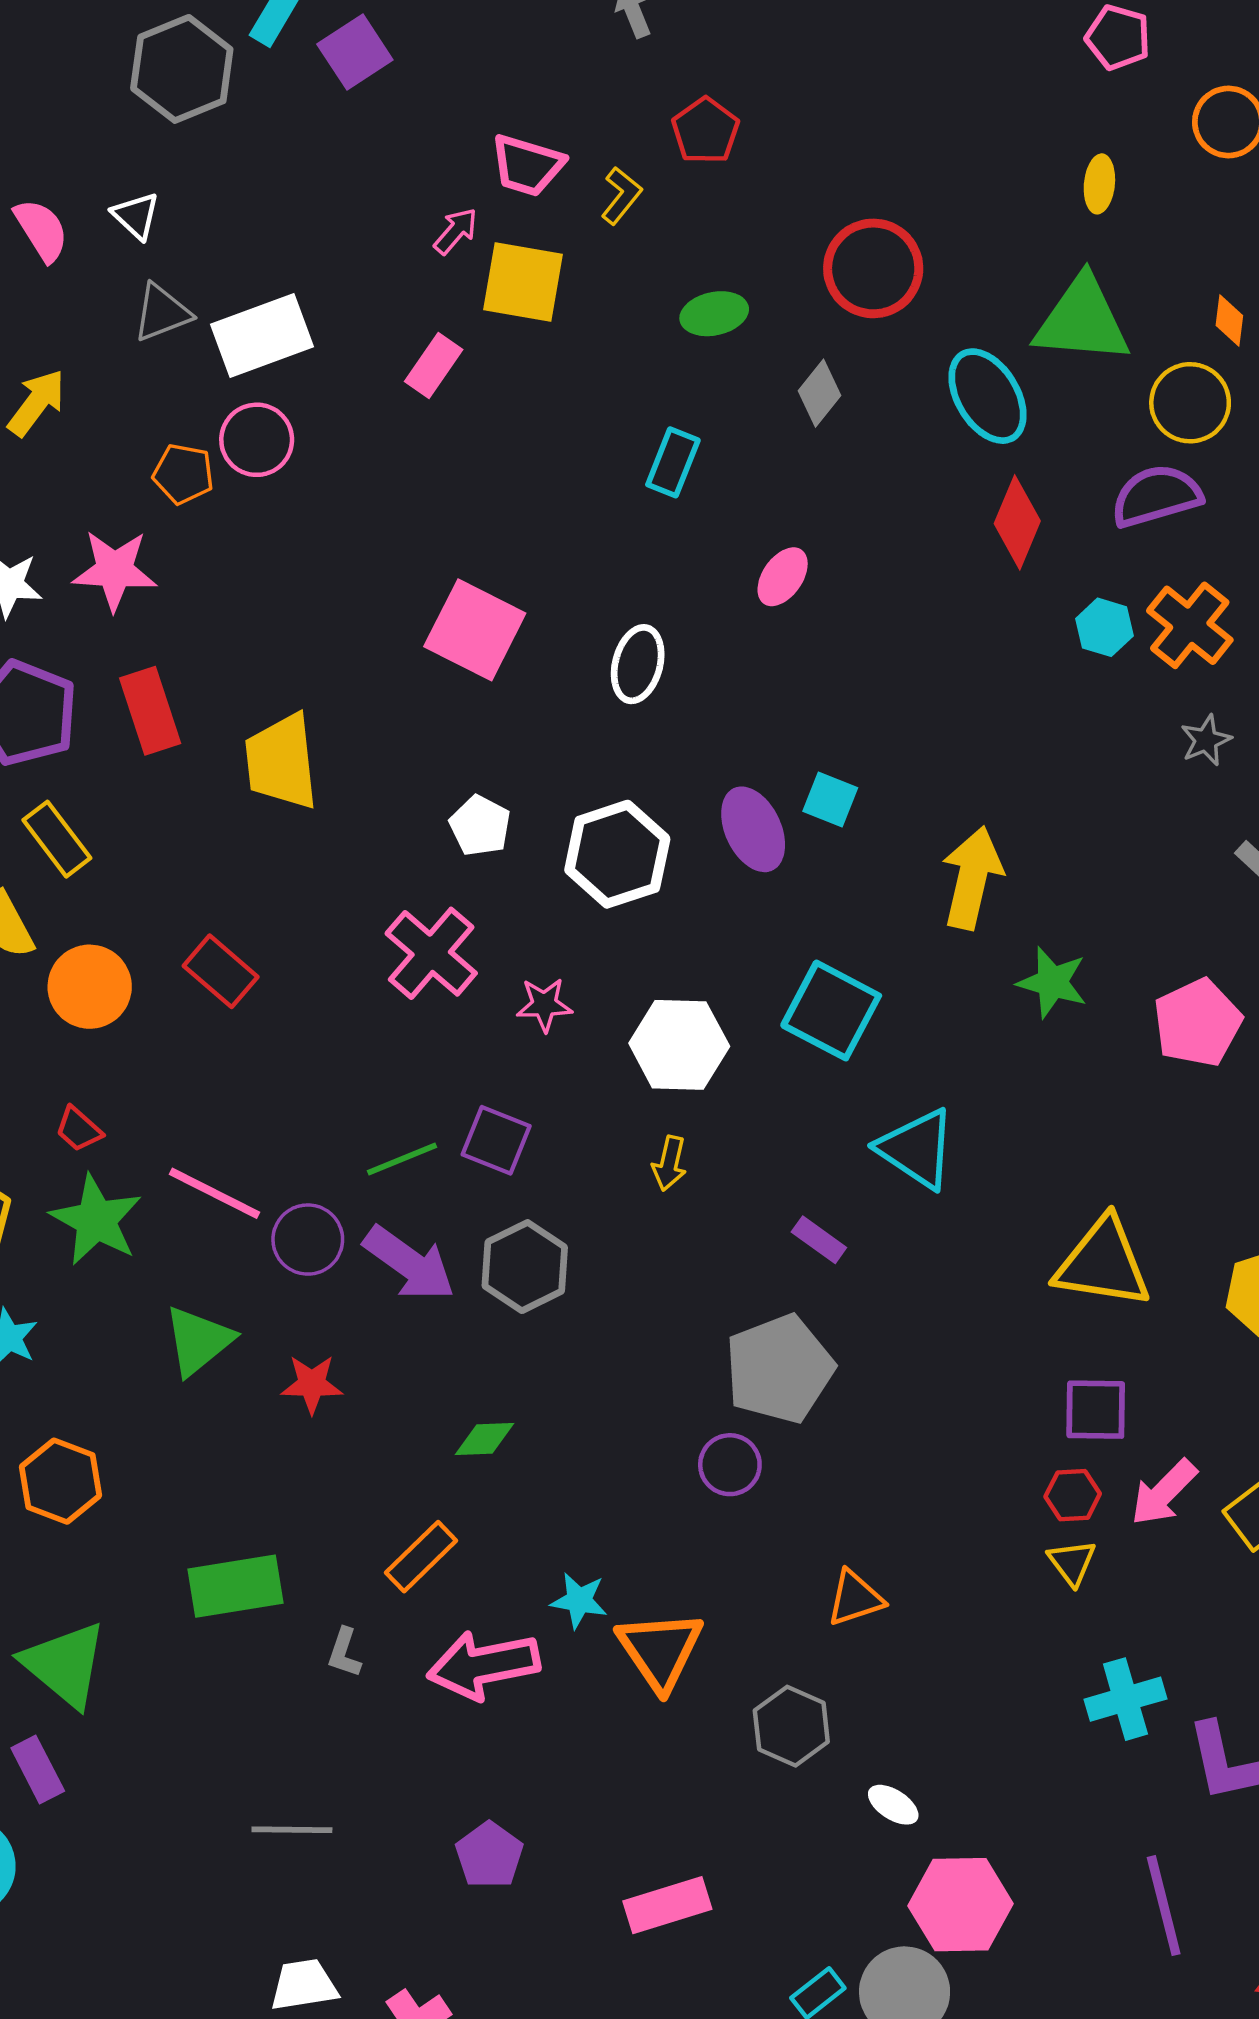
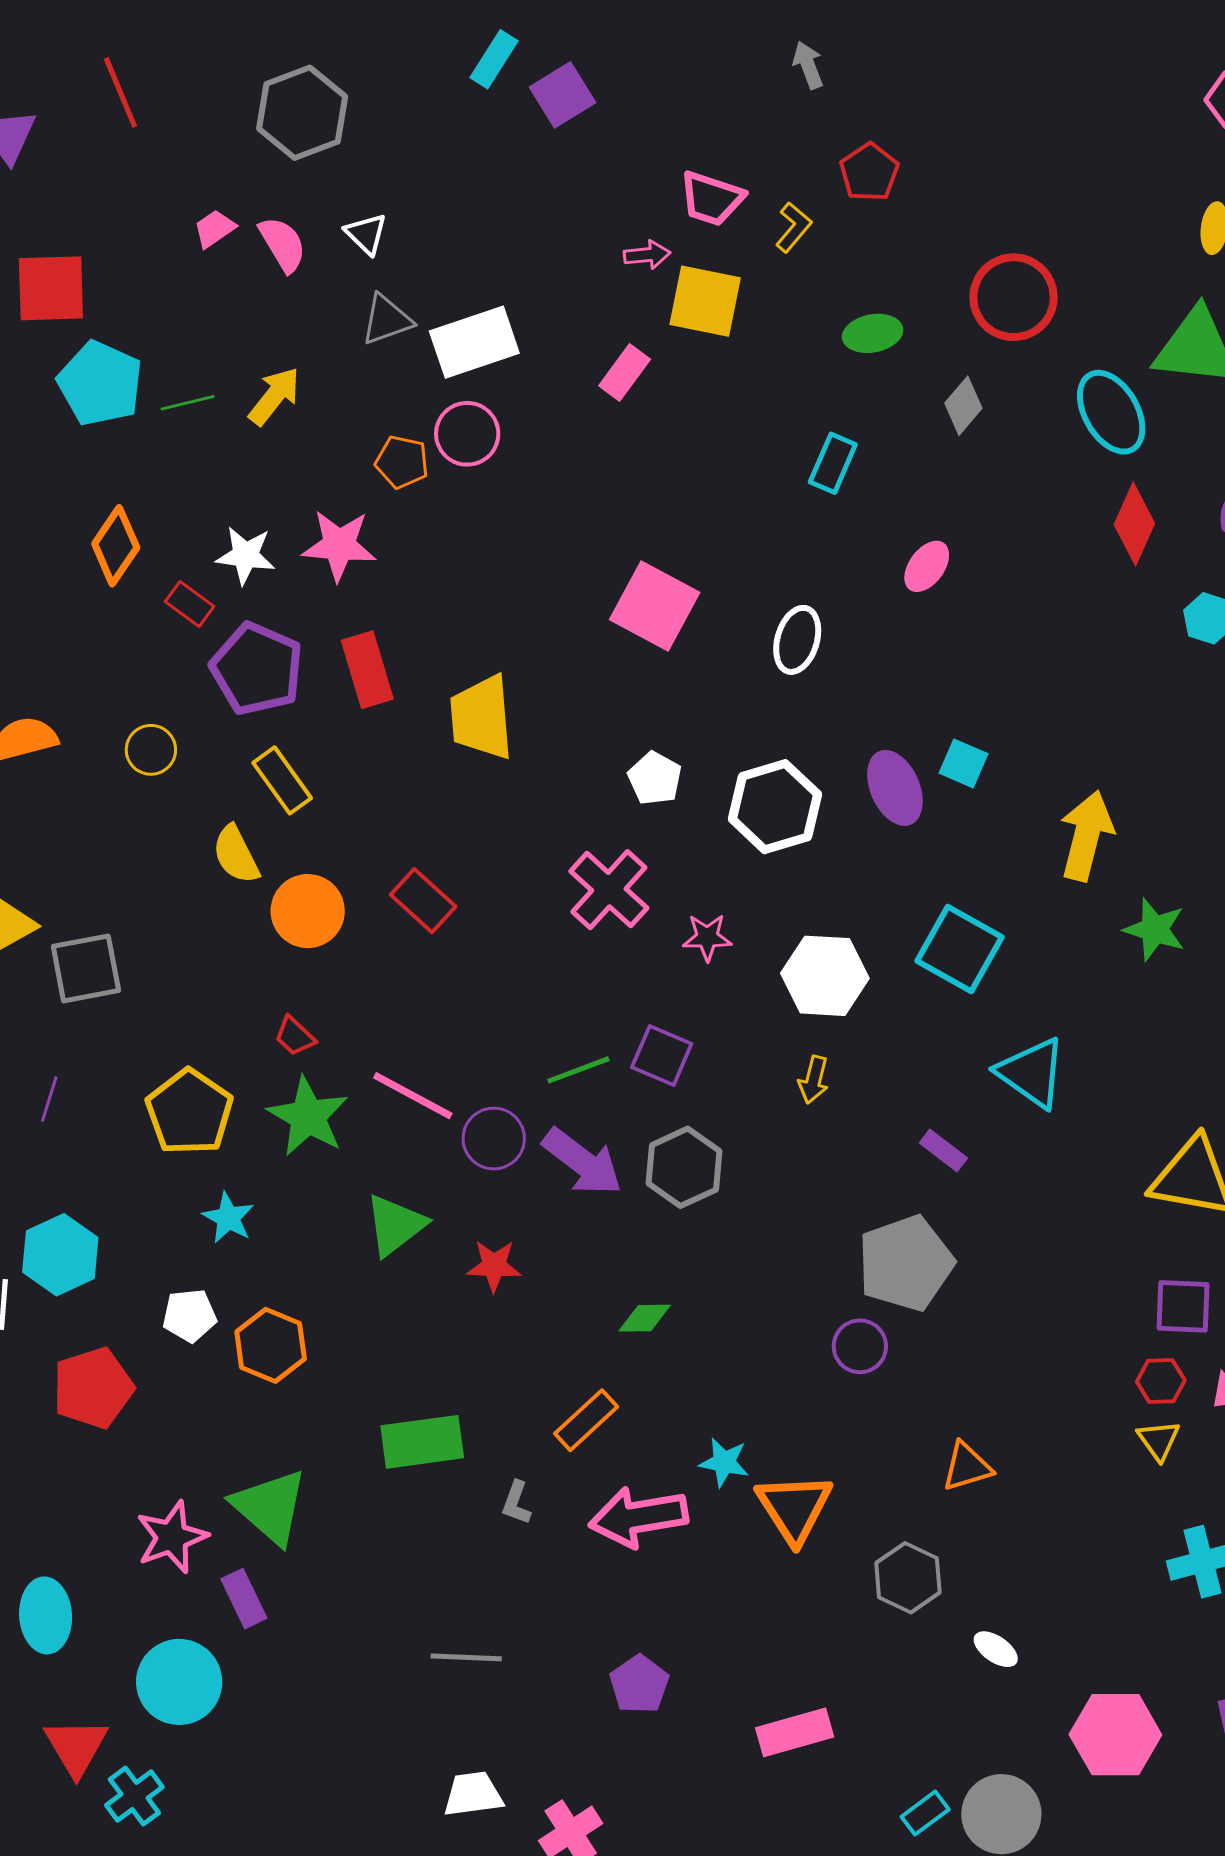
gray hexagon: (182, 69) -> (302, 113), moved
pink arrow: (456, 231) -> (647, 255), turned 42
pink hexagon: (960, 1905) -> (1115, 1735), moved

